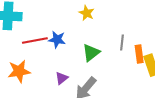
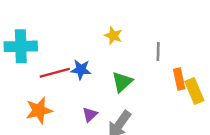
gray line: (122, 42) -> (158, 51), moved

